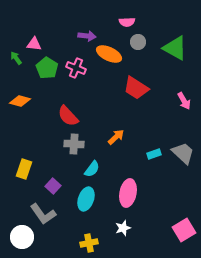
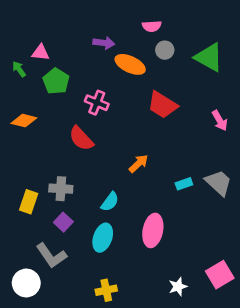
pink cross: (76, 68) -> (97, 103), moved
gray cross: (74, 144) -> (61, 189), moved
white star: (123, 228) -> (178, 287), moved

